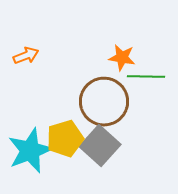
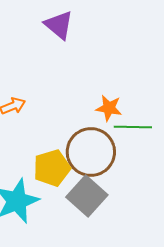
yellow pentagon: (65, 139) -> (52, 168), moved

